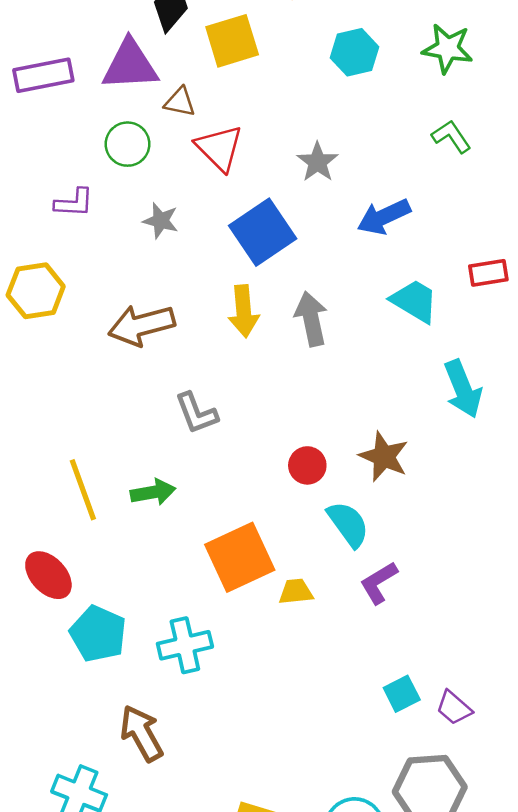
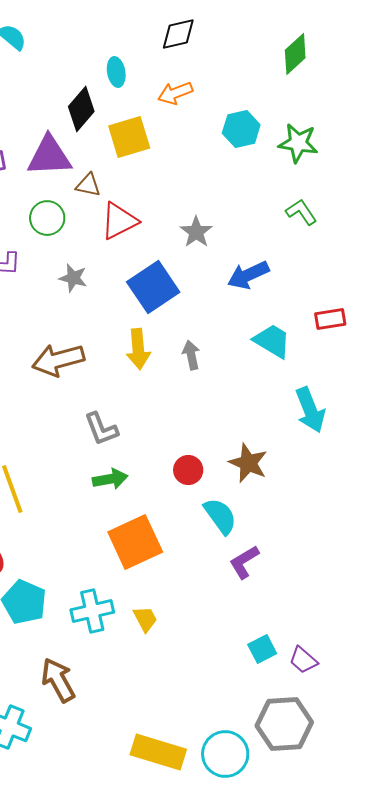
cyan hexagon: (354, 52) -> (241, 129), moved
red triangle: (219, 148) -> (119, 221), turned 48
gray arrow: (311, 319) -> (191, 355), size x0.7
green arrow: (153, 492) -> (110, 479), moved
yellow trapezoid: (296, 592) -> (145, 619), moved, turned 68

